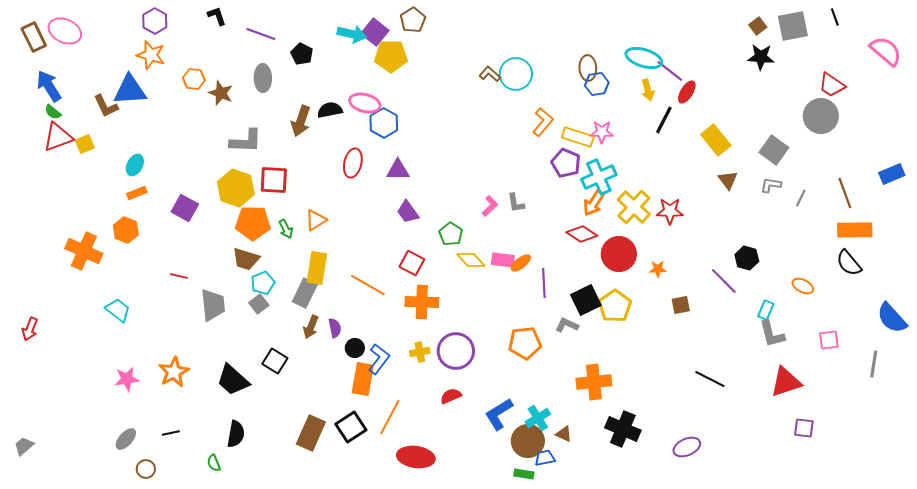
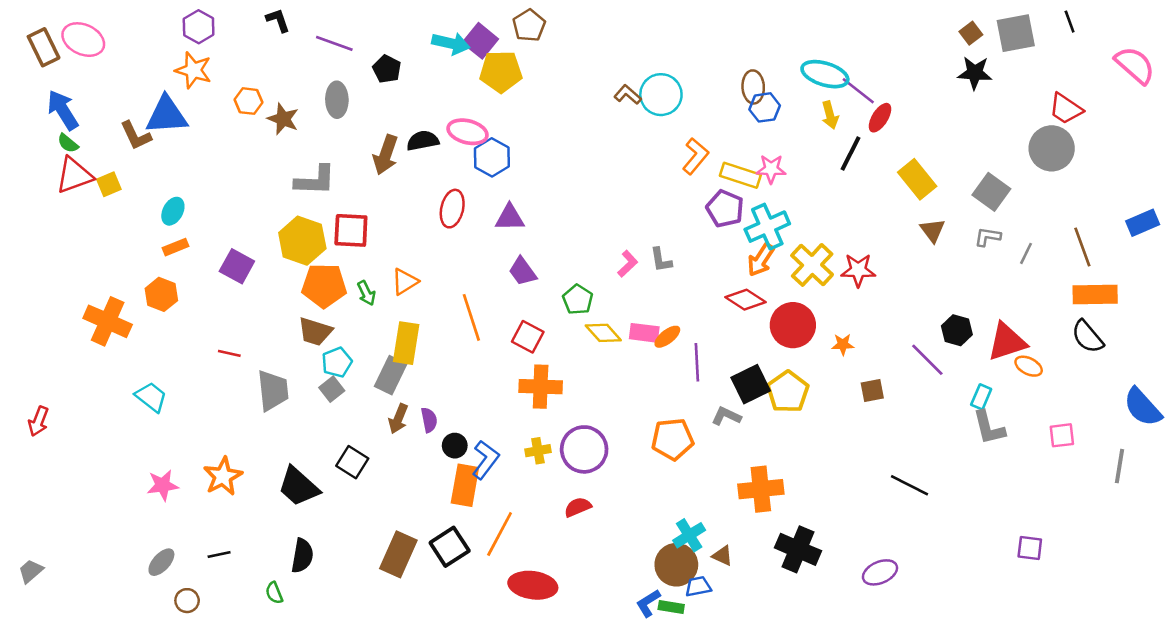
orange line: (368, 285) -> (471, 317), moved, turned 42
red triangle: (786, 382) -> (1007, 342), moved
blue L-shape: (499, 414) -> (648, 603), moved, size x0.7

